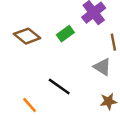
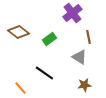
green rectangle: (65, 34) -> (49, 39), moved

